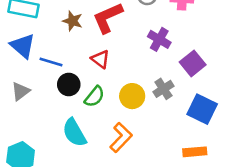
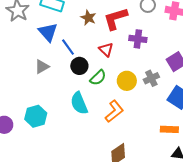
purple cross: (159, 39) -> (138, 39), moved, turned -30
blue line: (51, 62) -> (68, 47), turned 30

